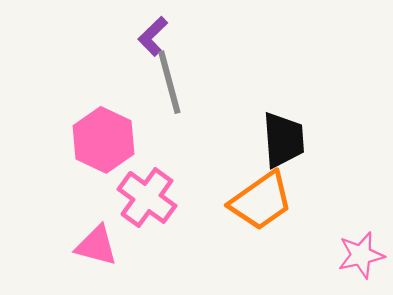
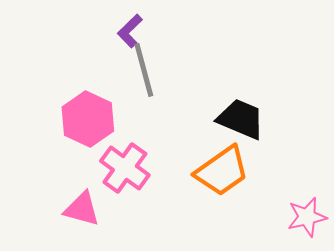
black trapezoid: (283, 140) -> (241, 119), turned -63

